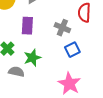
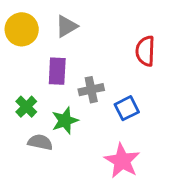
gray cross: (62, 28) -> (91, 90), moved, turned -35

